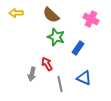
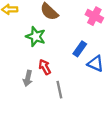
green star: (56, 37) -> (36, 37), moved
blue triangle: (84, 78) -> (96, 64), moved

